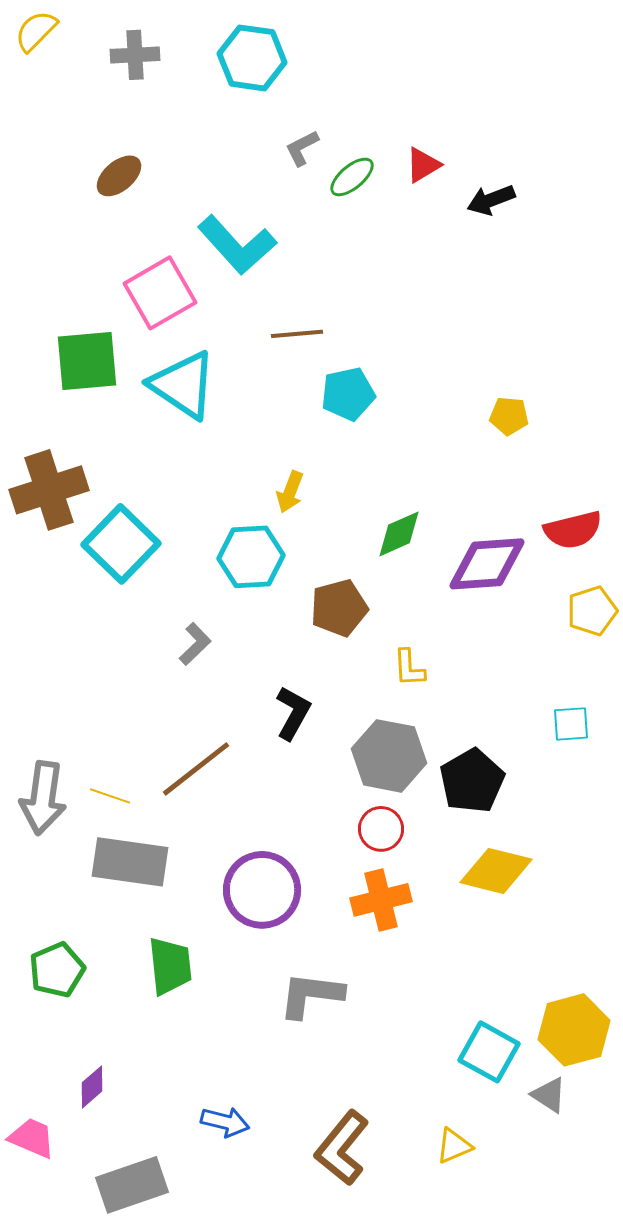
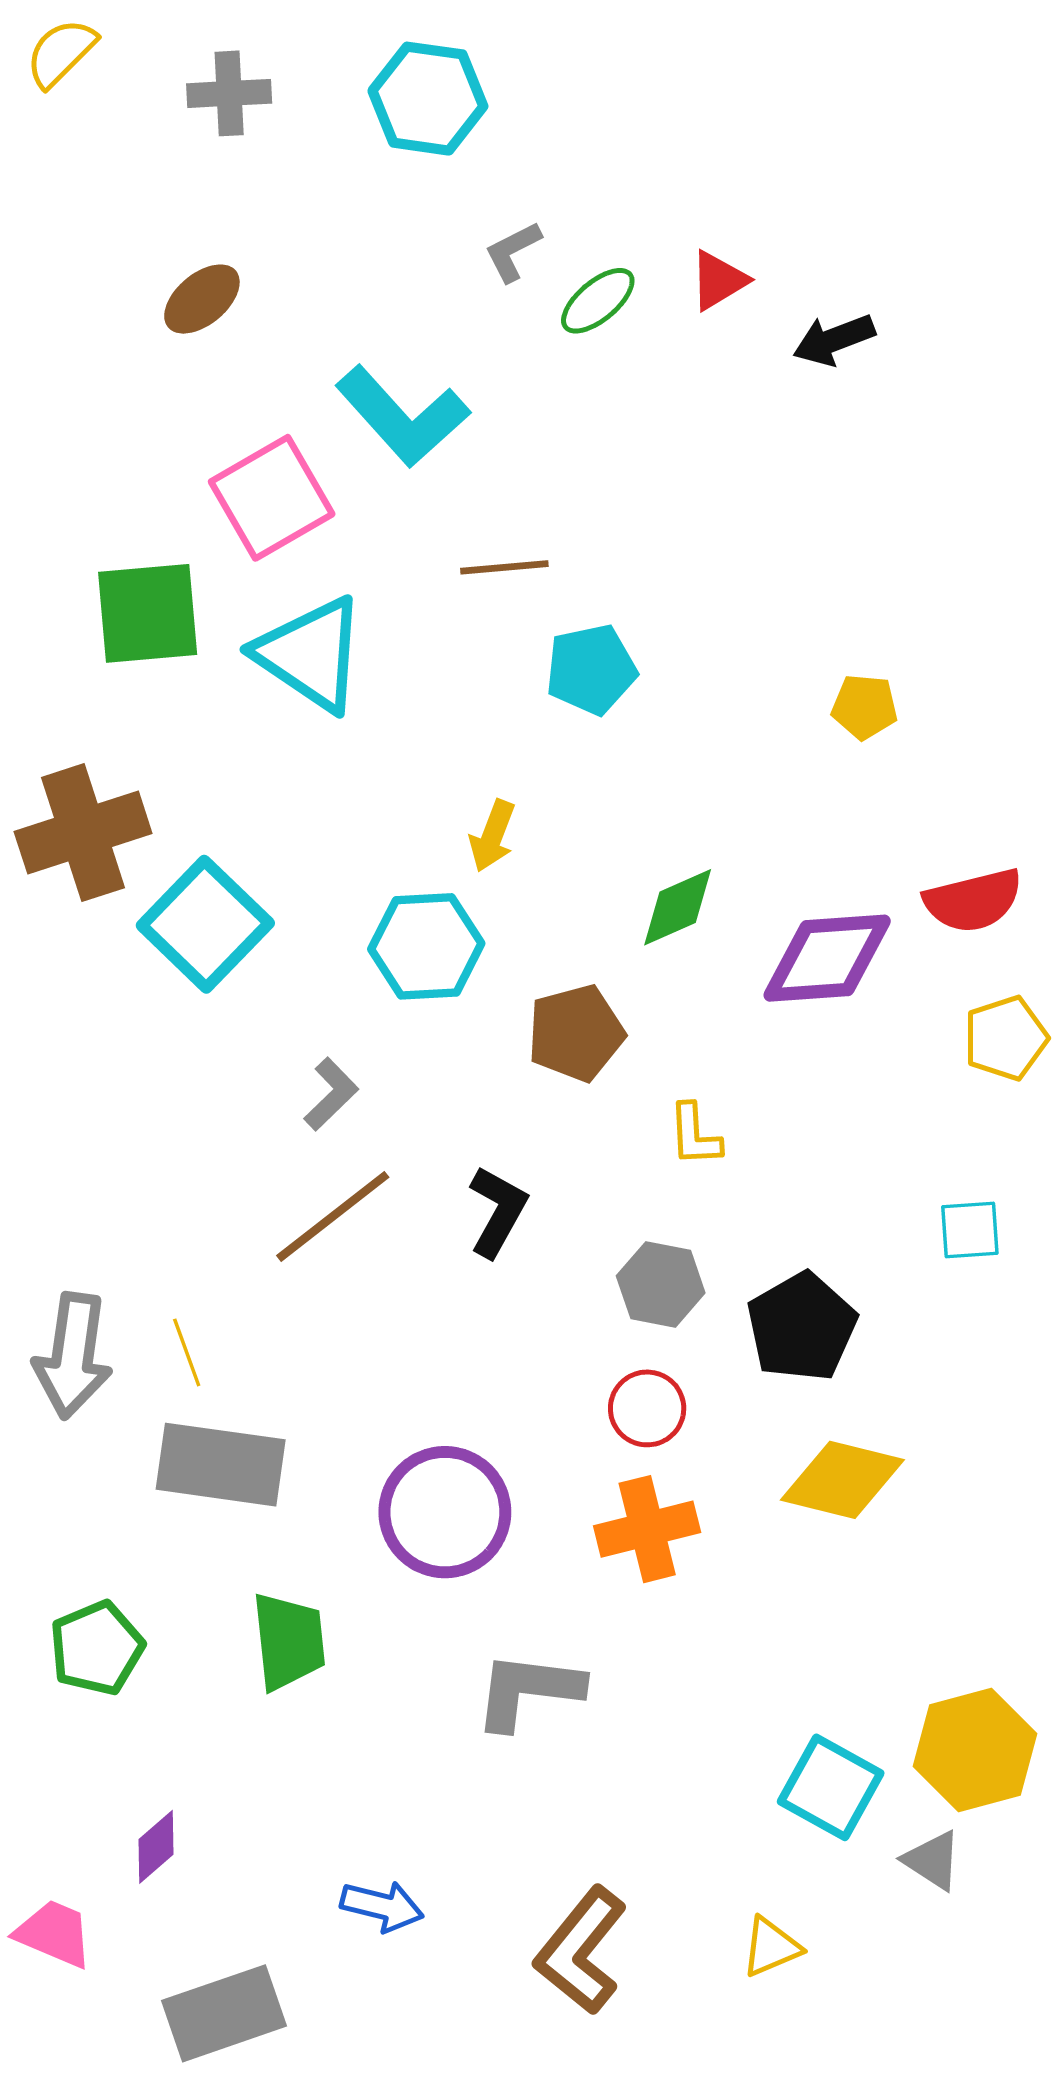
gray hexagon: (389, 756) -> (661, 1284), size x0.7
brown line: (196, 769) -> (333, 1216), moved
yellow line: (110, 796) -> (187, 1352), turned 51

